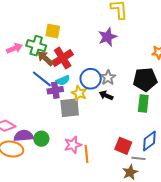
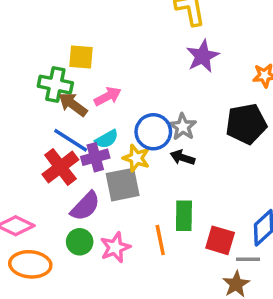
purple star: (107, 37) -> (203, 56), moved
pink arrow: (14, 48) -> (108, 96), moved
red cross: (63, 58) -> (60, 167), moved
green rectangle: (143, 104) -> (184, 216), moved
purple semicircle: (24, 136) -> (85, 206), moved, turned 144
pink star: (73, 145) -> (115, 247), moved
orange line: (86, 154) -> (160, 240), moved

